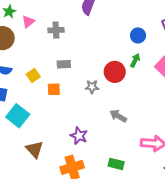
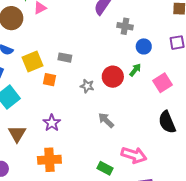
gray cross: (56, 30) -> (125, 26), moved
yellow square: (33, 76) -> (33, 62), size x1.5
purple star: (79, 136) -> (52, 123), moved
green rectangle: (116, 164) -> (105, 168), moved

